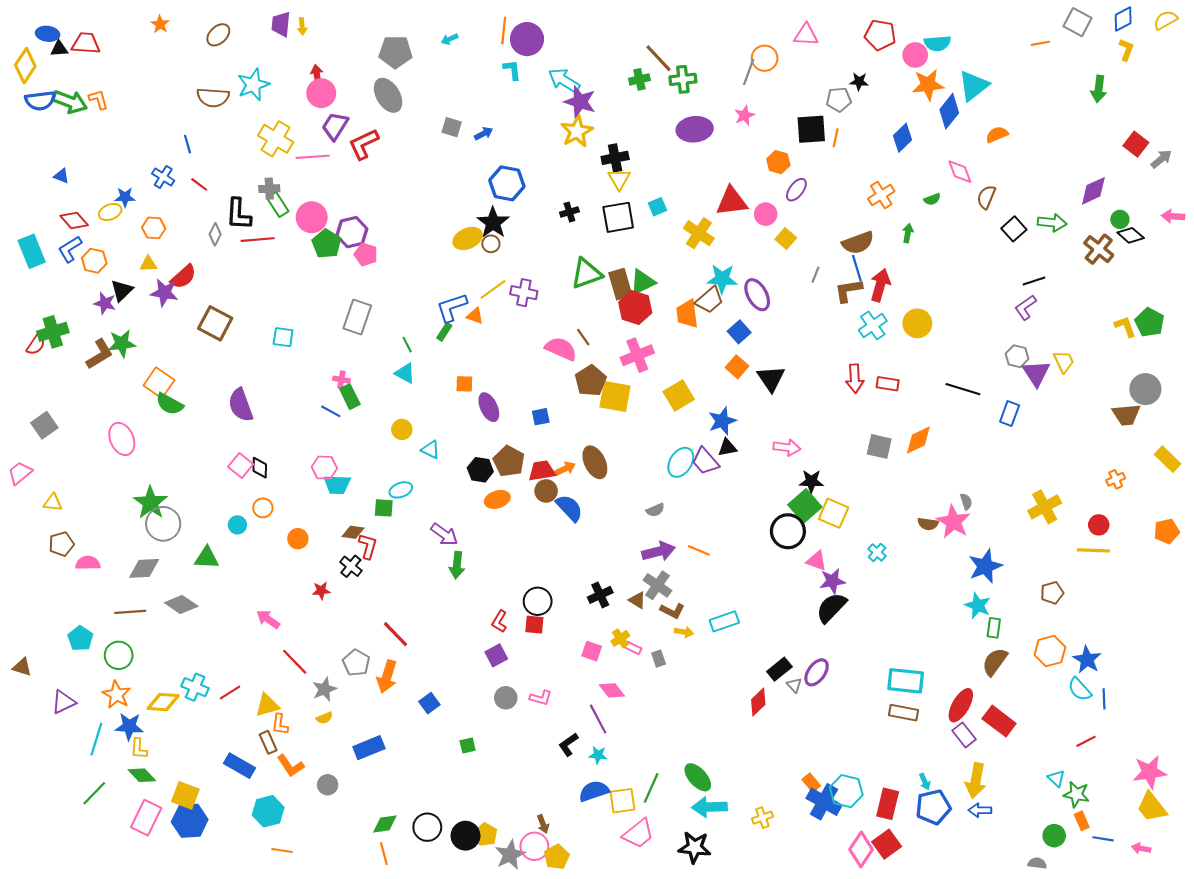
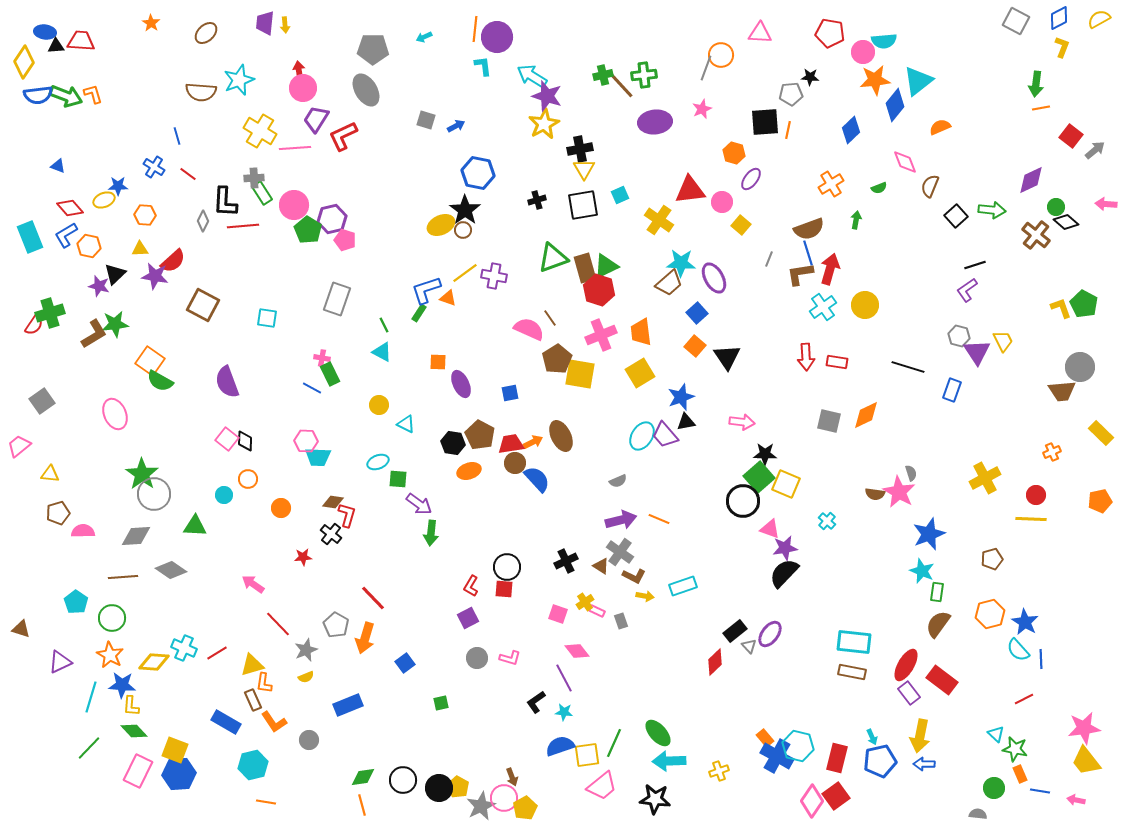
orange line: (1040, 43) -> (1041, 108), moved
brown line: (659, 58) -> (621, 85), moved
orange trapezoid: (687, 314) -> (641, 332), moved
green square: (384, 508) -> (398, 479), moved

